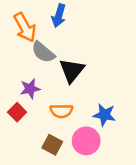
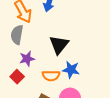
gray semicircle: (43, 52) -> (17, 35), moved, turned 60
blue star: (104, 115) -> (71, 70), moved

